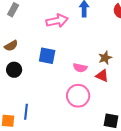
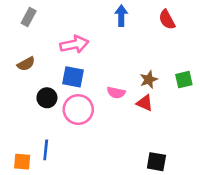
pink arrow: (57, 21) -> (74, 44), moved
black circle: (14, 70) -> (47, 98), moved
pink circle: (78, 96) -> (78, 110), moved

